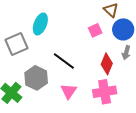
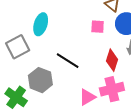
pink square: (95, 30) -> (98, 27), turned 32
pink triangle: (69, 91) -> (87, 97), moved, turned 30

